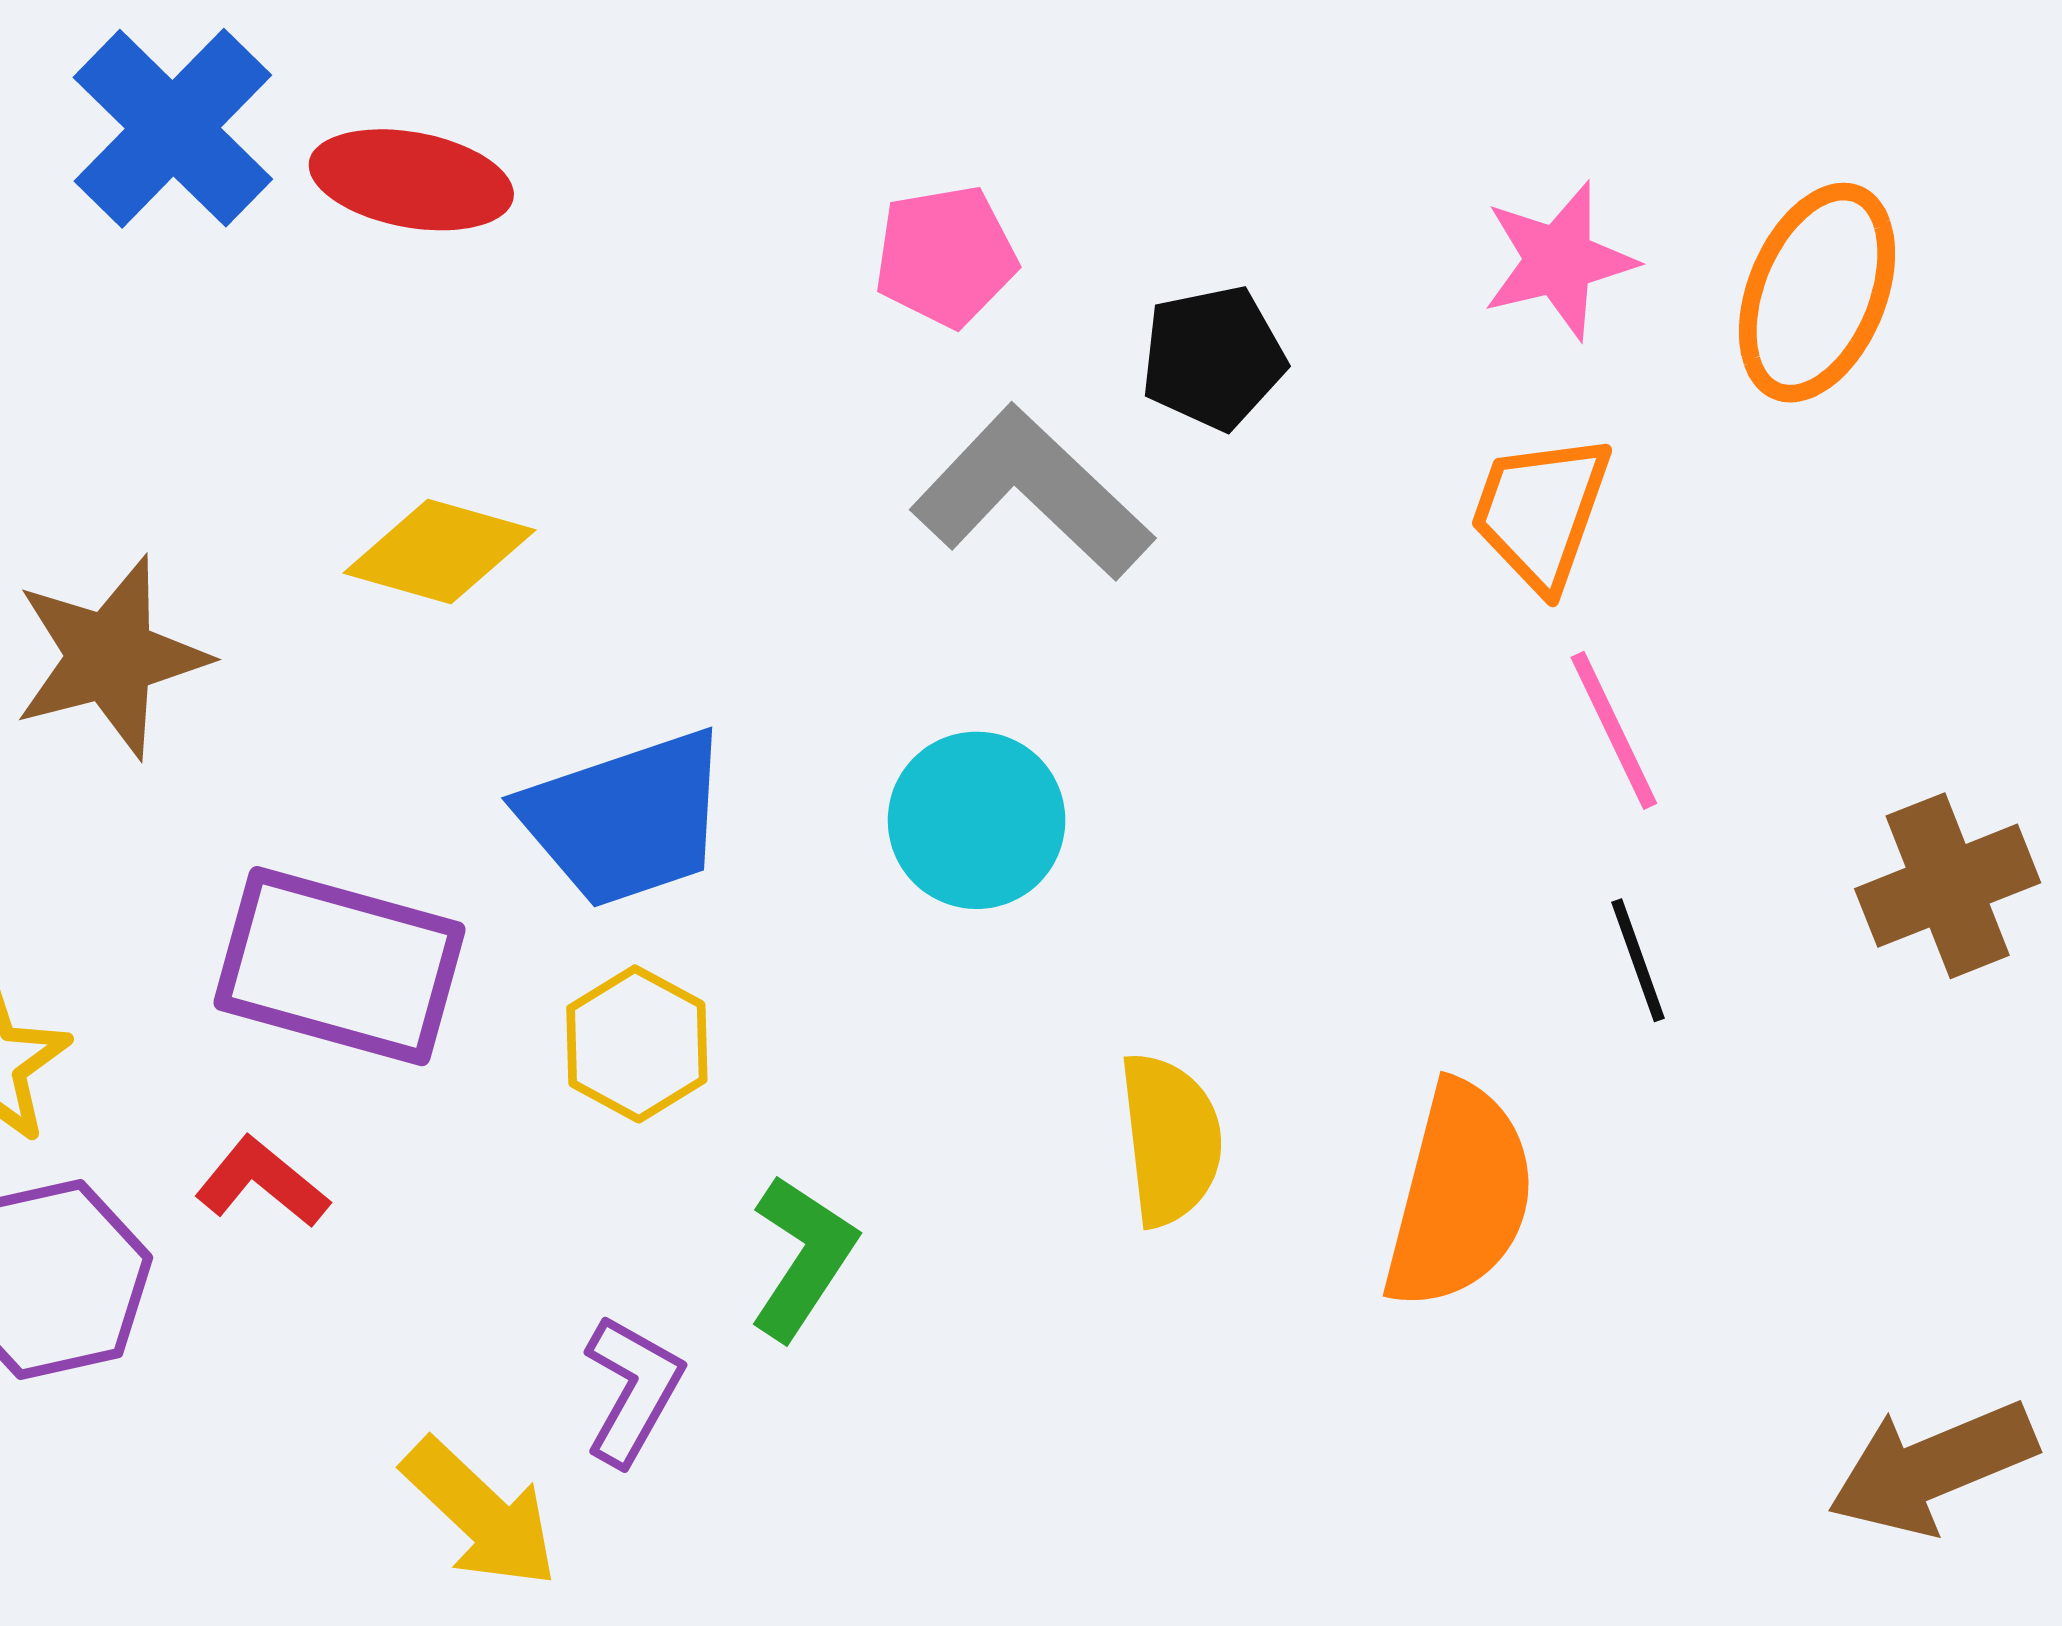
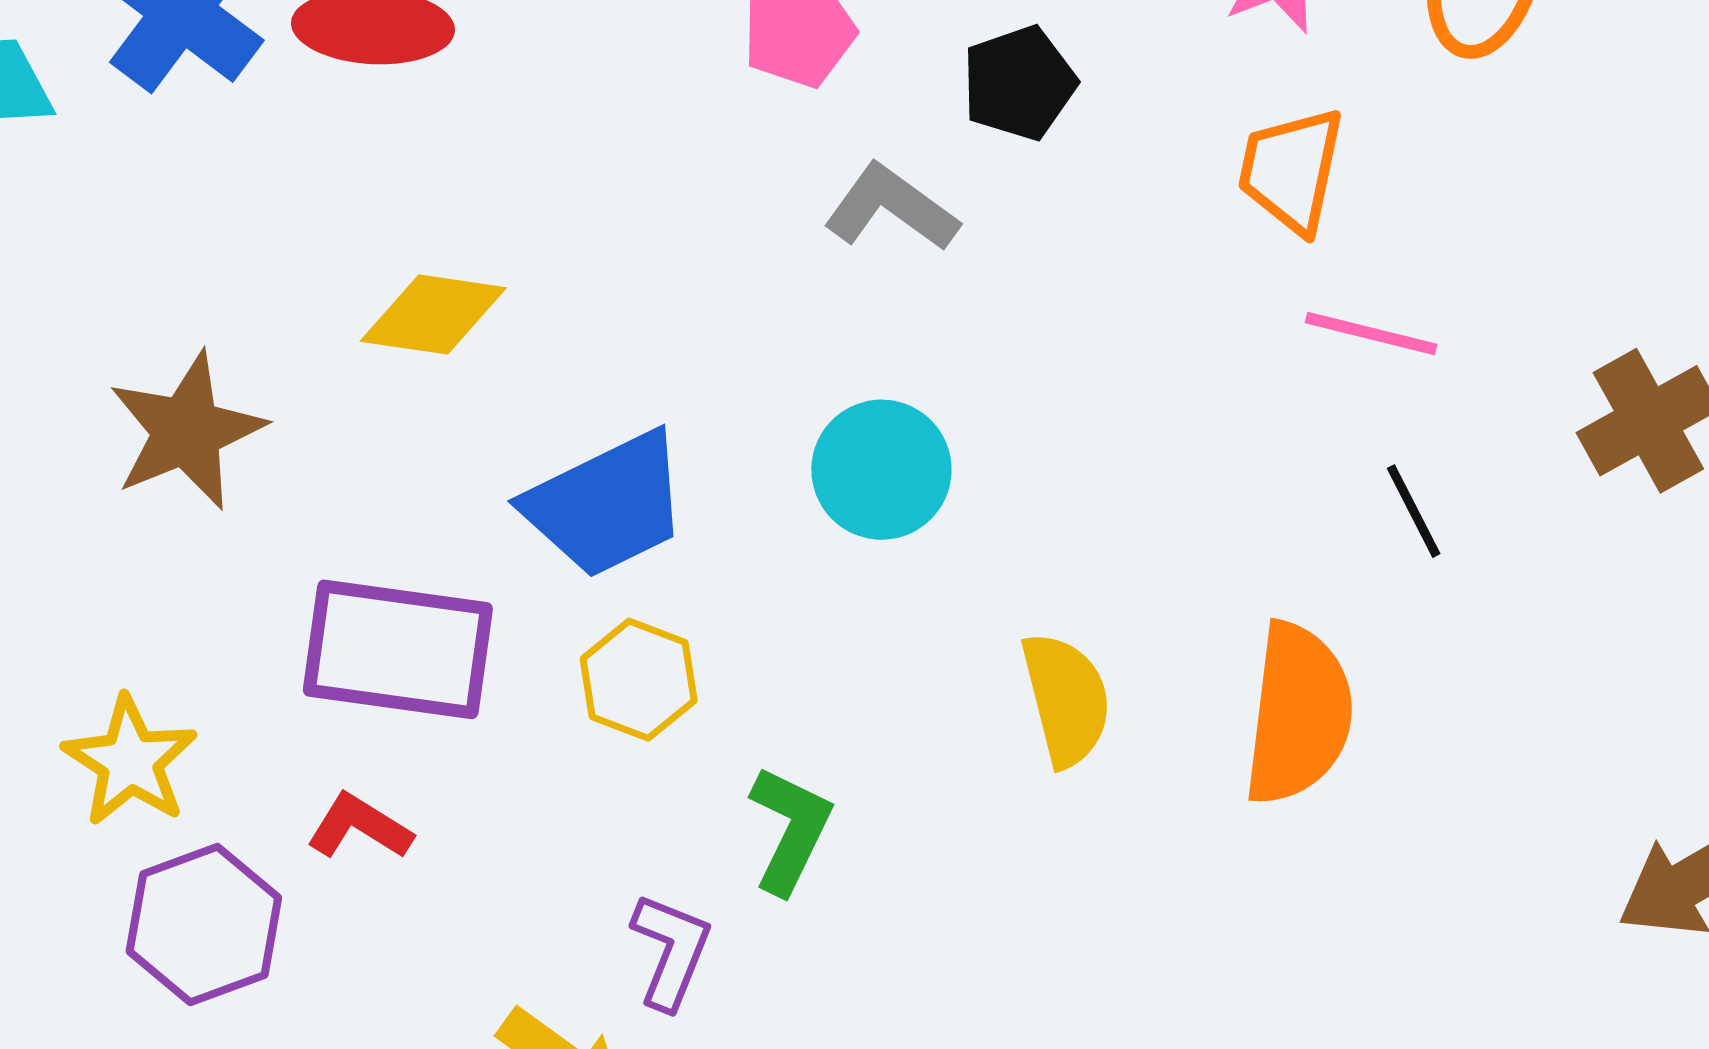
gray L-shape: (1032, 493) -> (891, 208), size x0.7
pink line: (1614, 730) -> (1371, 334), turned -43

